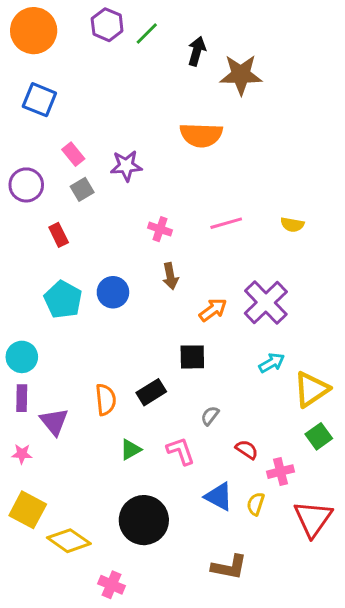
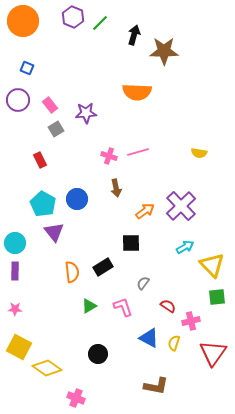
blue square: (39, 100) -> (27, 68), size x0.6
purple circle: (26, 185) -> (18, 100), moved
pink line: (226, 223) -> (138, 152), moved
yellow triangle: (311, 389) -> (212, 265), turned -40
purple triangle: (54, 422) -> (54, 232), moved
green square: (319, 436) -> (217, 297), turned 30
black circle: (144, 520) -> (98, 354), size x0.6

